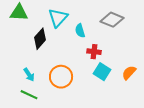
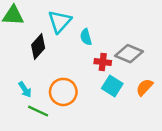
gray diamond: (112, 20) -> (129, 54), moved
green line: (29, 95) -> (38, 111), moved

